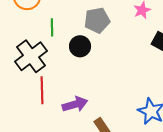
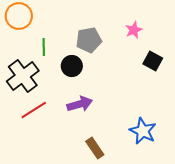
red line: (42, 90) -> (34, 110), turned 60
purple arrow: (75, 104) -> (80, 104), moved

